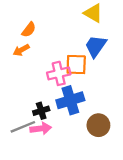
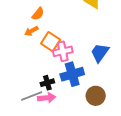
blue trapezoid: (96, 46) -> (100, 53), moved
orange square: (76, 65) -> (51, 42), moved, turned 30

